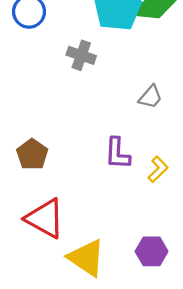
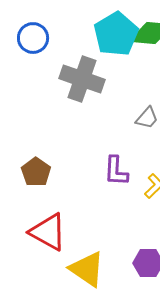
gray cross: (81, 55) -> (82, 79), size x1.6

